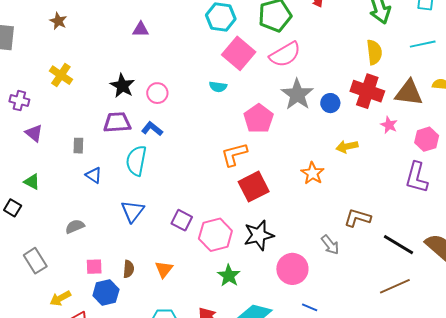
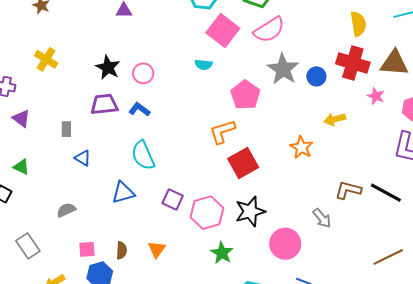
cyan semicircle: (136, 161) -> (143, 155), moved, turned -32
blue triangle: (133, 211) -> (123, 193), turned 40
black line: (399, 245) -> (386, 193), moved

